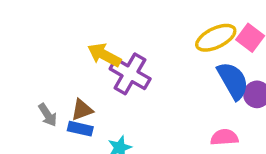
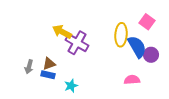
yellow ellipse: (216, 38) -> (121, 35), moved, turned -60
gray arrow: (48, 115) -> (29, 67), turned 48

